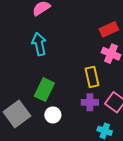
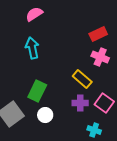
yellow rectangle: (92, 77) -> (82, 79), turned -36

